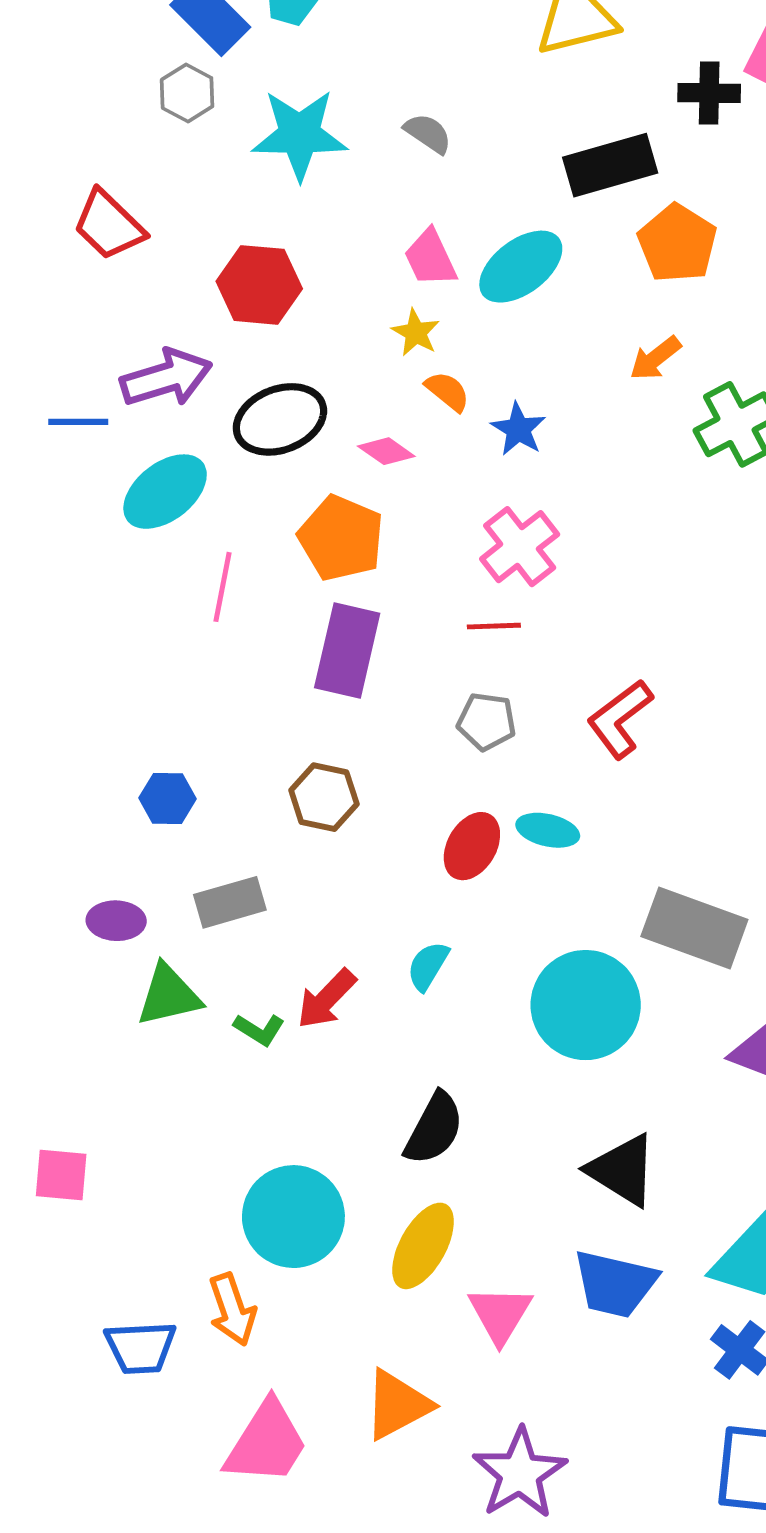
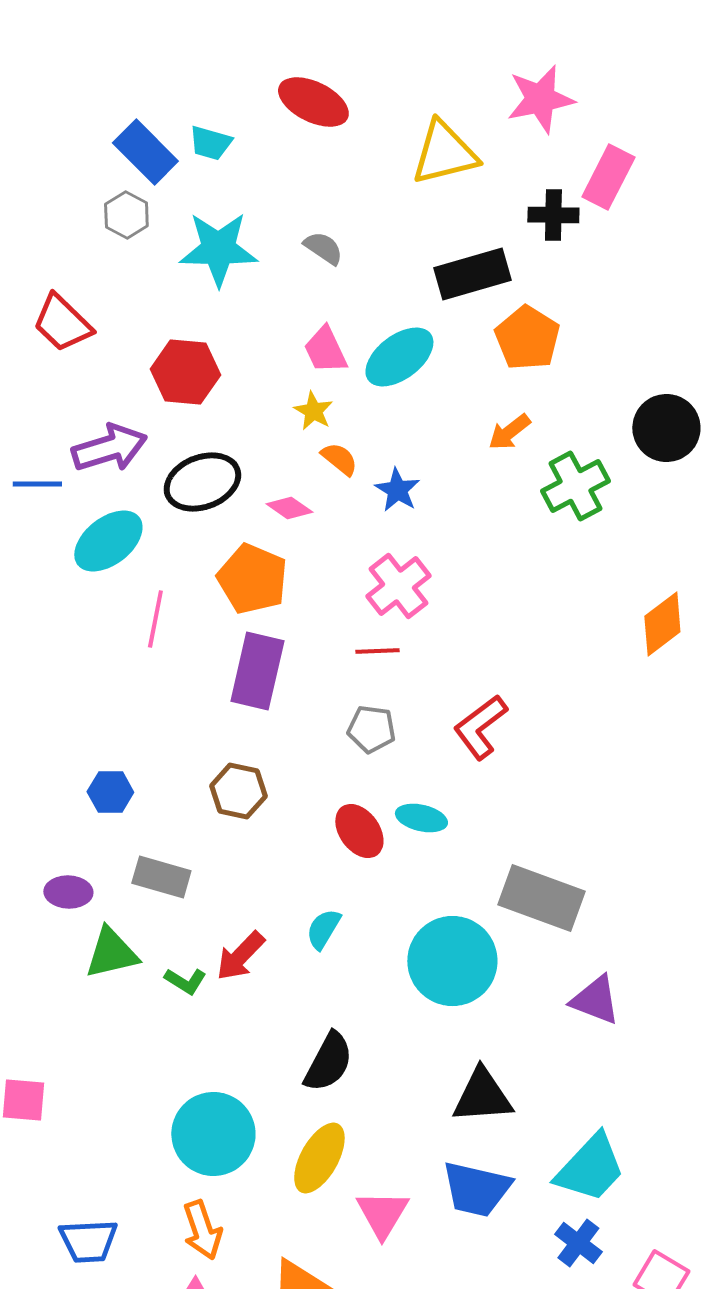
red ellipse: (472, 846) -> (359, 831), turned -66
gray rectangle: (230, 902) -> (161, 877), turned 32
black triangle: (622, 1170) -> (482, 1096), turned -36
orange arrow: (232, 1309) -> (202, 1230), moved

